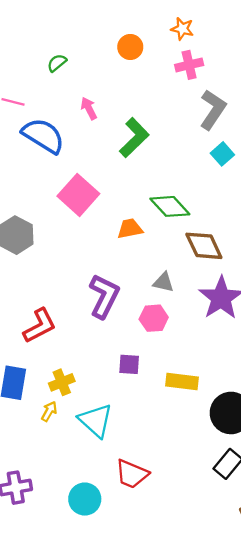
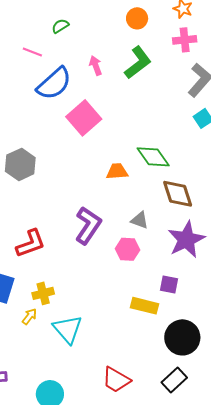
green semicircle: (57, 63) -> (60, 26), moved
blue semicircle: (43, 136) -> (54, 84), turned 99
green L-shape: (134, 138) -> (138, 63), moved
pink square: (78, 195) -> (84, 118), moved
purple square: (129, 364) -> (169, 284), moved
red trapezoid: (132, 474) -> (116, 380), moved

